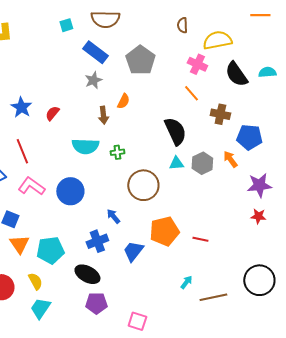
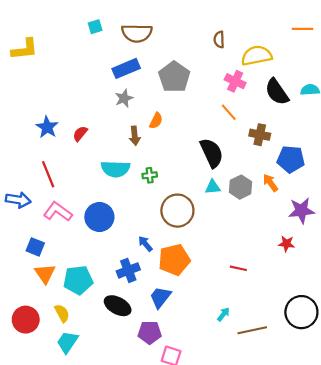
cyan square: (66, 25) -> (95, 27), moved
blue rectangle: (95, 52) -> (126, 68), turned -60
red star: (258, 216) -> (286, 244), moved
orange pentagon: (164, 231) -> (174, 260), moved
blue trapezoid: (133, 251) -> (160, 297), moved
purple pentagon: (96, 303) -> (150, 332), moved

